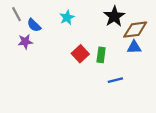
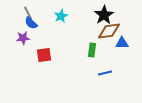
gray line: (16, 14) -> (28, 13), moved
brown diamond: (135, 30) -> (109, 31), moved
red square: (80, 54) -> (44, 55), moved, turned 35

